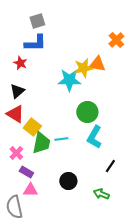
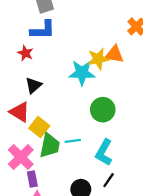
black triangle: (17, 91) -> (33, 85), moved
cyan L-shape: (94, 137) -> (104, 152), moved
pink cross: (16, 153) -> (21, 157), size x1.6
black line: (110, 166) -> (109, 180), moved
purple rectangle: (26, 172) -> (32, 179), turned 48

